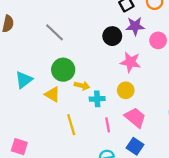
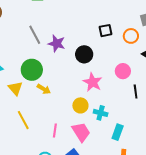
purple star: (135, 26) -> (57, 44), moved
cyan cross: (97, 99) -> (101, 113), moved
yellow line: (71, 125) -> (23, 120), turned -30

